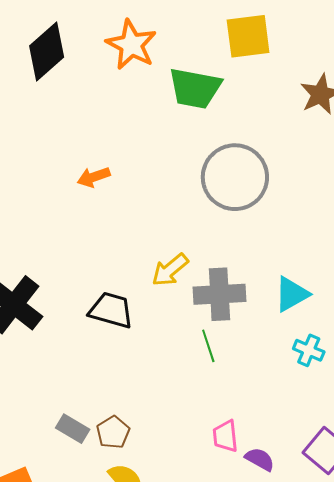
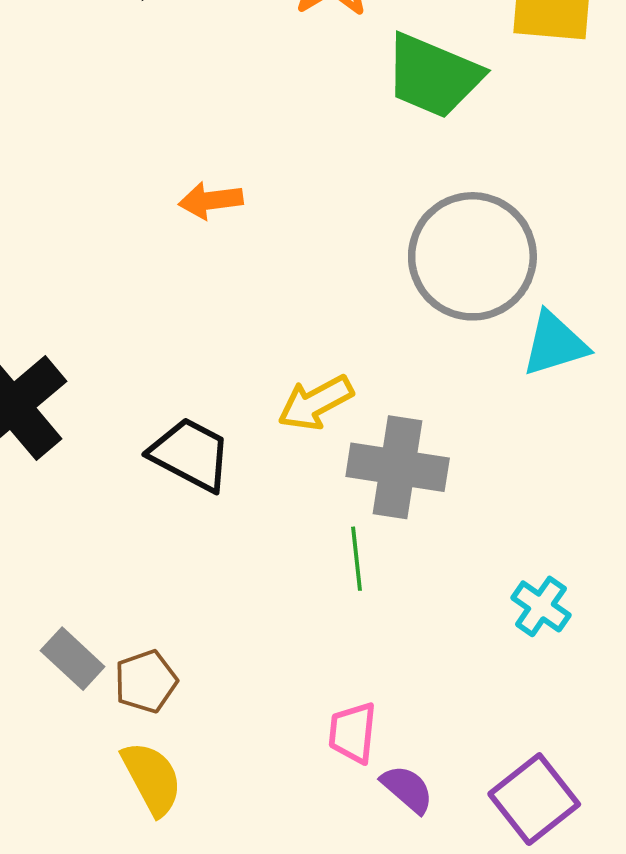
cyan triangle: (292, 294) -> (555, 344), moved

